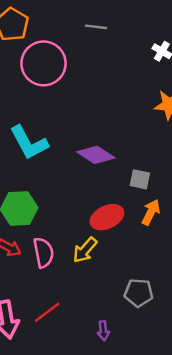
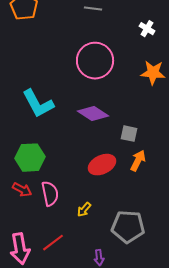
pink circle: (44, 63) -> (95, 61), moved
yellow arrow: (85, 250) -> (84, 210), moved, size x0.7
gray pentagon: (139, 293) -> (128, 227), size x1.4

